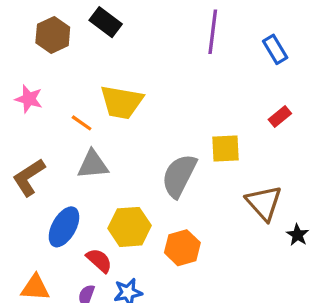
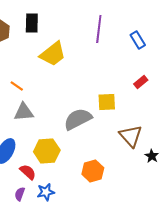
black rectangle: (106, 22) -> (32, 23), turned 54
yellow trapezoid: (122, 102) -> (53, 54), moved, turned -48
gray semicircle: (179, 176) -> (78, 119), turned 36
orange hexagon: (182, 248) -> (93, 171), moved

